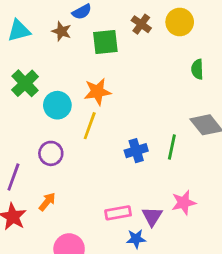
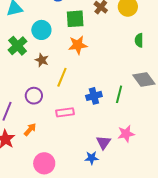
brown star: (61, 31) -> (42, 60), moved
orange star: (97, 92) -> (78, 45), moved
cyan circle: (57, 105) -> (41, 30), moved
pink rectangle: (118, 213) -> (65, 112), moved

